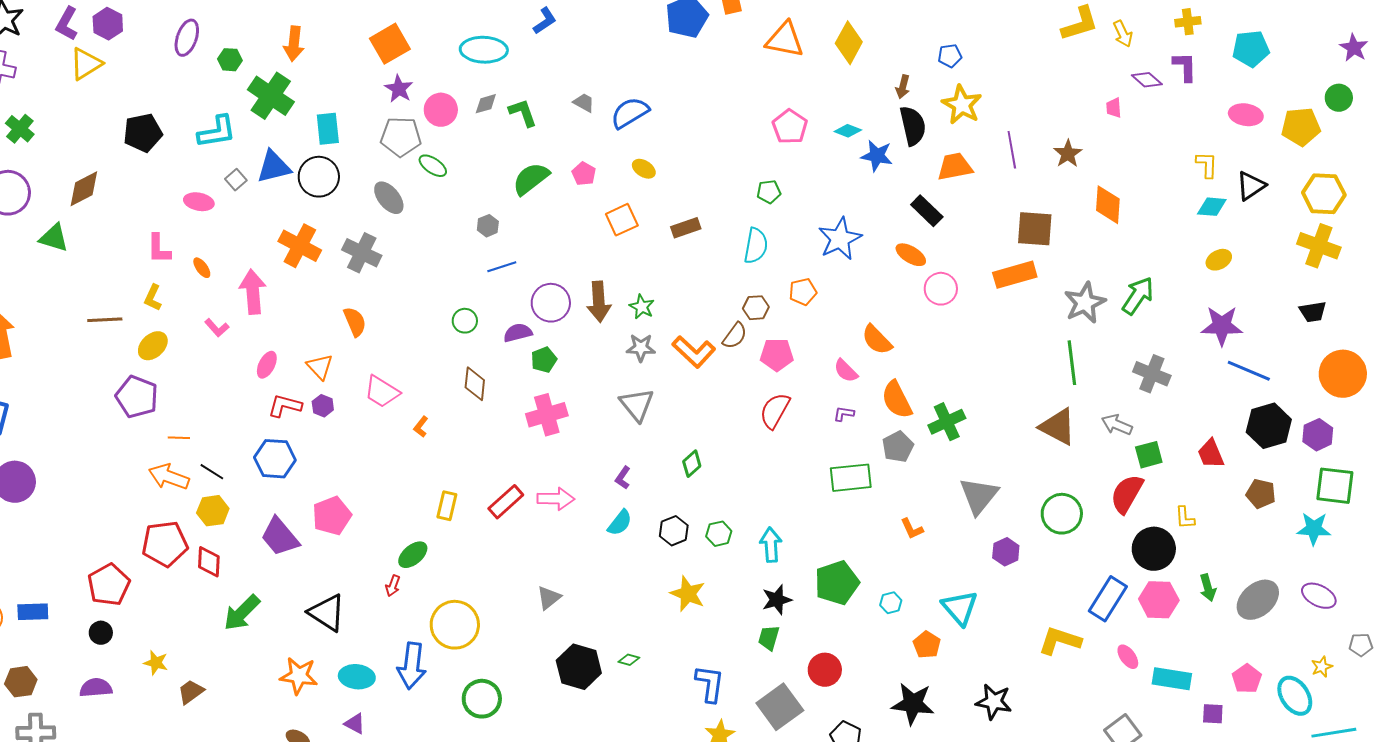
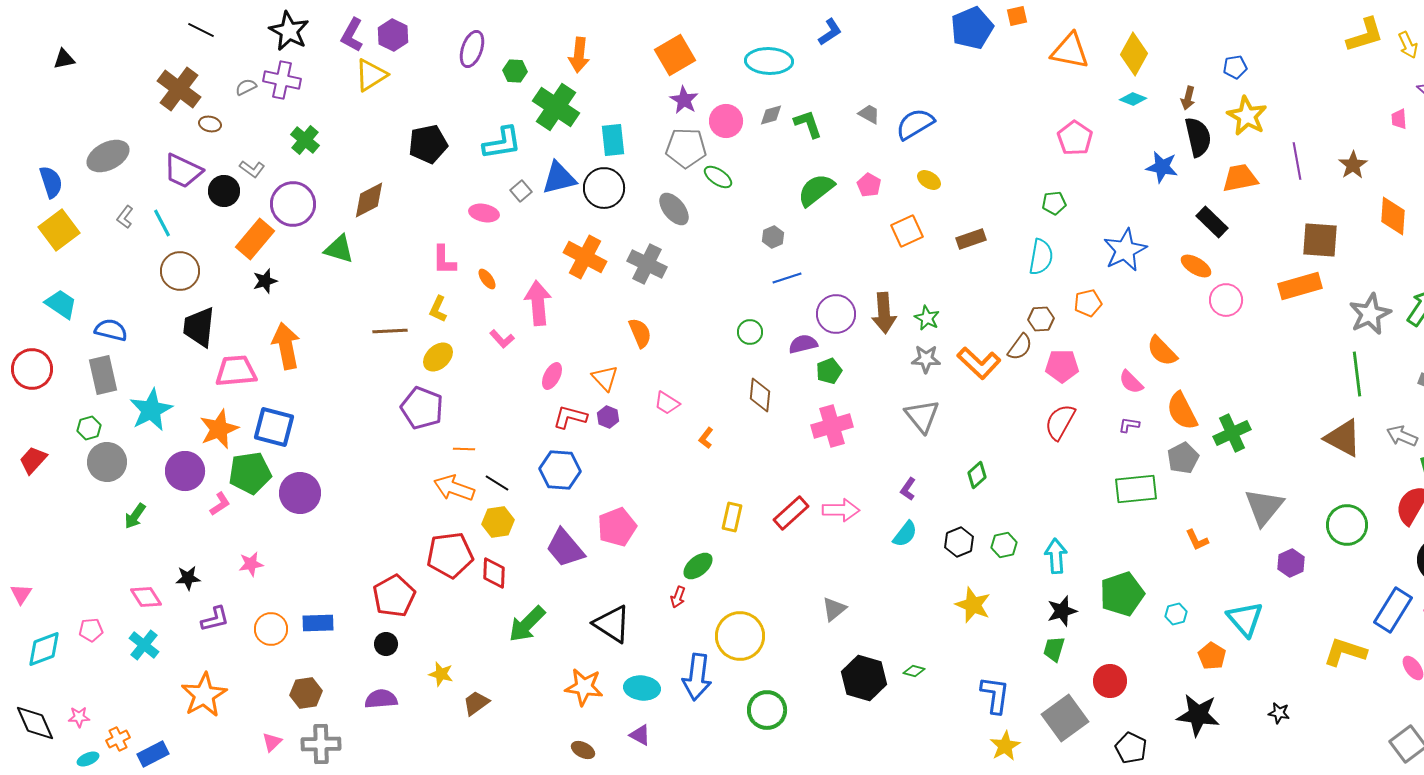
cyan diamond: (848, 131) -> (1133, 99), moved
pink trapezoid: (382, 392) -> (667, 403), size x0.7
black star: (994, 702) -> (1279, 713), size x0.6

